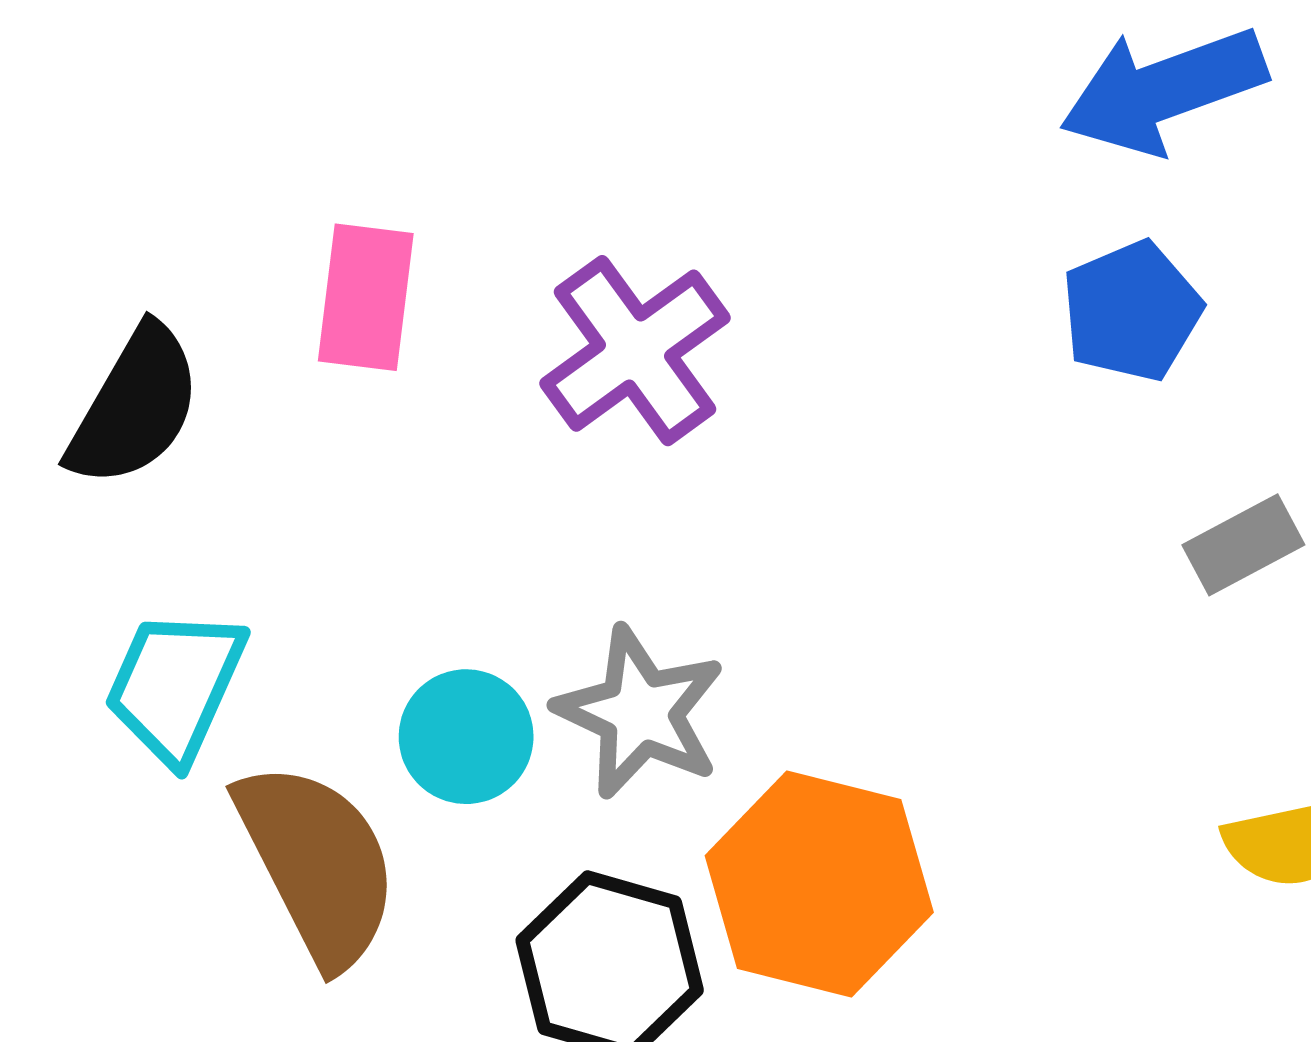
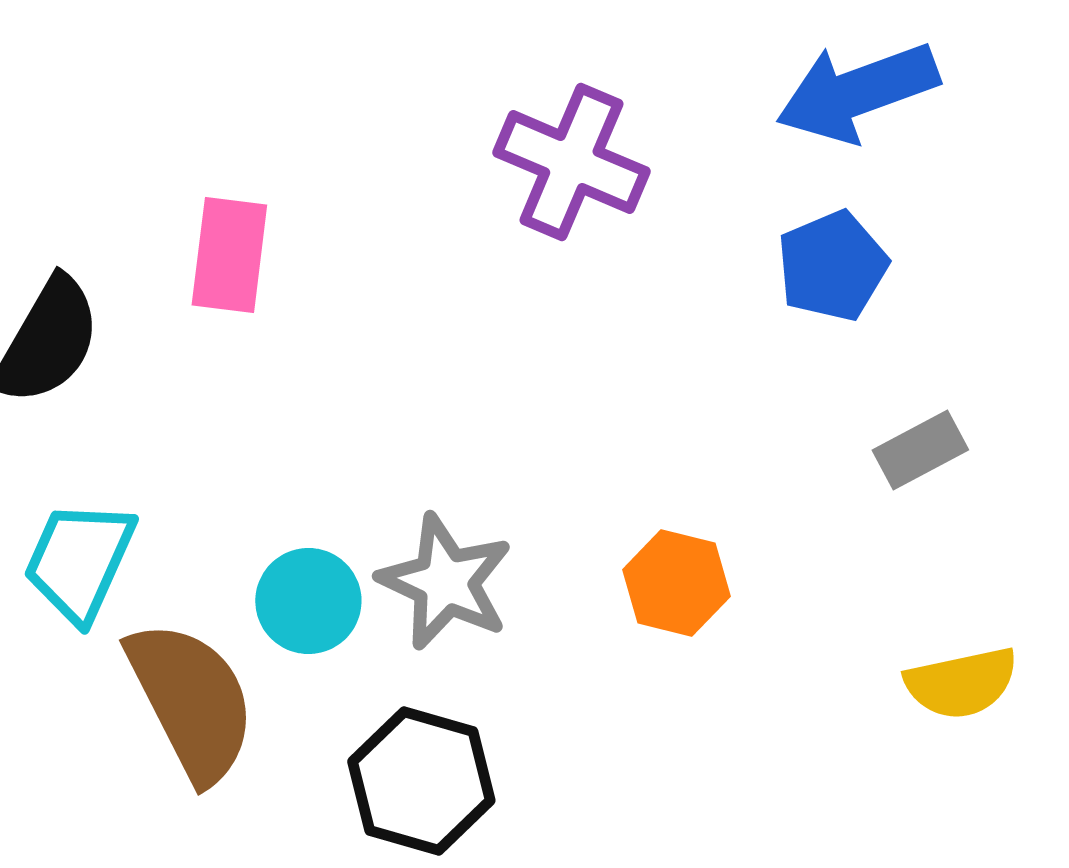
purple cross: (635, 351) -> (571, 162), moved, turned -31
orange hexagon: (819, 884) -> (676, 583), moved, size x0.6

